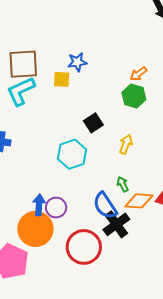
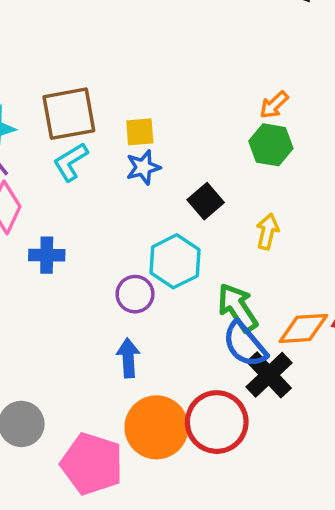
blue star: (77, 62) -> (143, 167), moved
cyan L-shape: (21, 91) -> (71, 162), size x0.7
green arrow: (123, 184) -> (238, 308), moved, size x1.8
purple circle: (56, 208) -> (135, 294), moved
orange circle: (35, 229) -> (156, 427), moved

